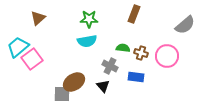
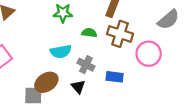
cyan semicircle: (87, 41) -> (61, 51), moved
green semicircle: (123, 48) -> (89, 33), moved
brown cross: (141, 53) -> (120, 34), moved, size x1.6

